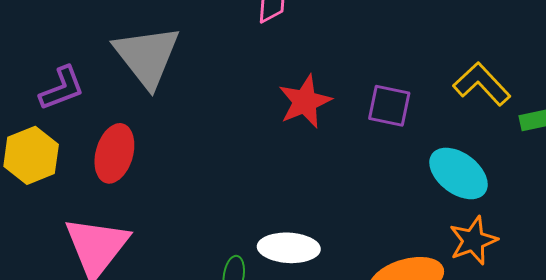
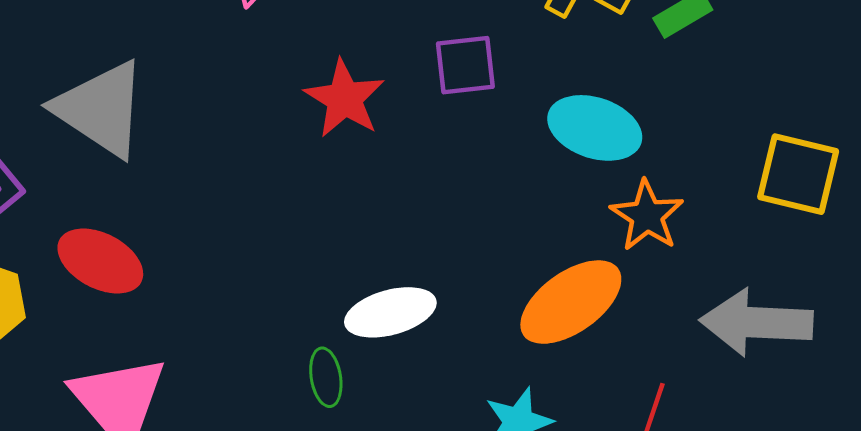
red ellipse: (114, 153) -> (100, 261), turned -60

